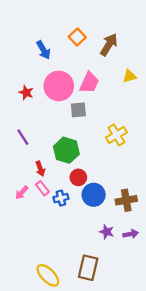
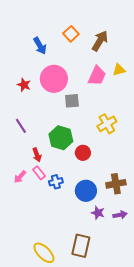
pink trapezoid: (89, 83) -> (97, 76), moved
red circle: (78, 177) -> (83, 153), moved
blue circle: (94, 195) -> (86, 191), moved

